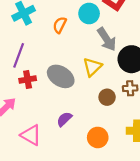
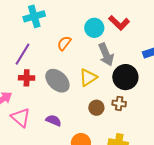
orange semicircle: (60, 25) -> (64, 43), moved
purple semicircle: (64, 119) -> (54, 121), turned 56
pink triangle: (31, 135) -> (21, 117), moved

